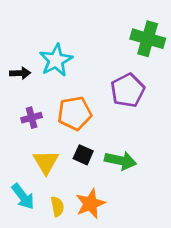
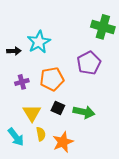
yellow semicircle: (57, 206) -> (41, 134), moved

